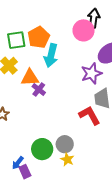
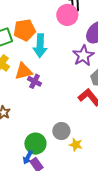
orange pentagon: (39, 37) -> (25, 30), turned 30
gray circle: (65, 144) -> (61, 131), moved
green circle: (42, 149) -> (35, 144), moved

